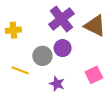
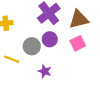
brown triangle: (95, 26) -> (79, 19), turned -40
pink square: (94, 75) -> (78, 43), moved

